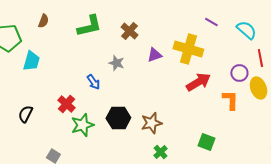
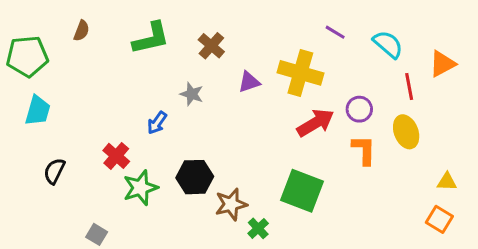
cyan trapezoid: (31, 61) -> (38, 111), moved
purple circle: (239, 73) -> (359, 109), moved
blue arrow: (93, 82) -> (157, 123), turned 70
brown star: (151, 123) -> (231, 204), moved
green square: (206, 142) -> (302, 191), moved, size x1.6

